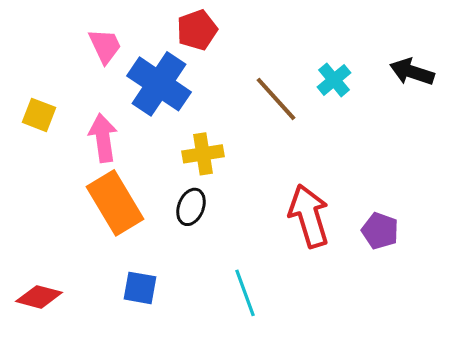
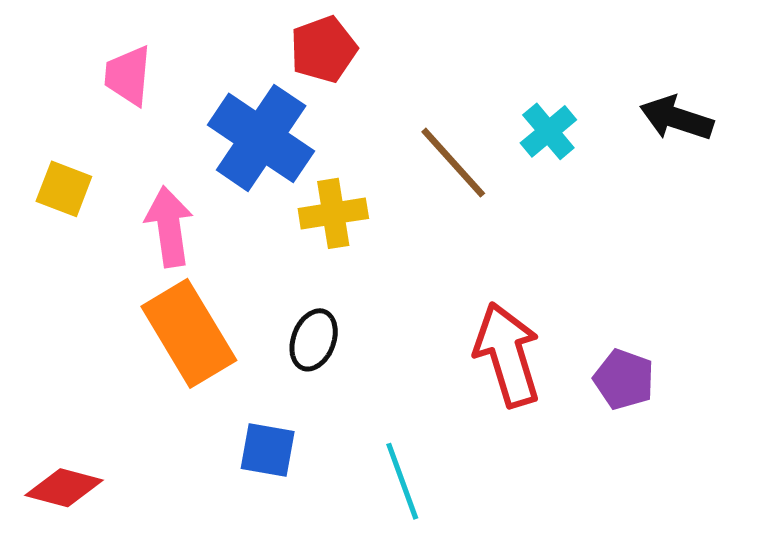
pink trapezoid: (105, 46) -> (128, 76), moved, turned -150
yellow cross: (203, 154) -> (333, 213), moved
blue square: (140, 288) -> (268, 450), moved

